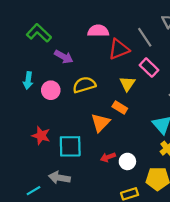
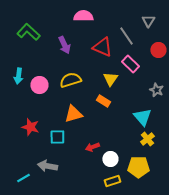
pink semicircle: (98, 31) -> (83, 16), moved
red triangle: (119, 49) -> (102, 47), turned 45
purple arrow: (64, 57) -> (64, 45), moved, turned 36
orange triangle: (100, 123) -> (73, 114), moved, turned 30
cyan square: (70, 146) -> (57, 137), size x0.7
white circle: (127, 161) -> (110, 159), moved

